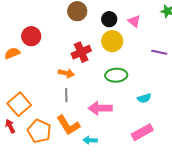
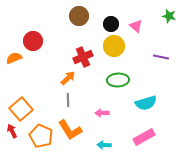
orange arrow: (66, 73) -> (68, 78), turned -56
cyan semicircle: (144, 98) -> (146, 103), size x1.5
pink arrow: (100, 108) -> (102, 113), size x0.6
cyan arrow: (90, 140) -> (104, 145), moved

